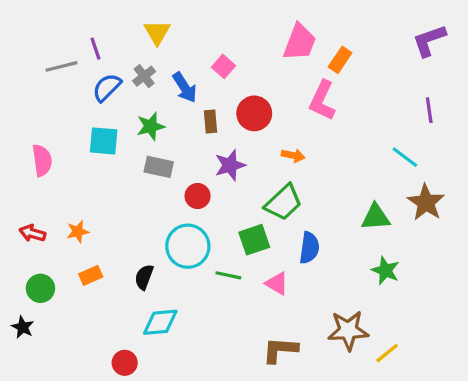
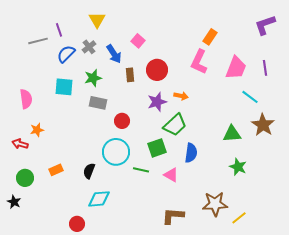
pink trapezoid: (300, 42) -> (236, 68), moved
purple star: (230, 165) -> (157, 102), moved
orange star: (78, 232) -> (37, 130), moved

